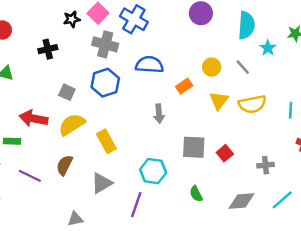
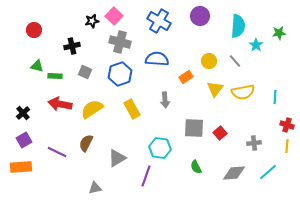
blue cross: (134, 19) -> (159, 21), moved
gray square: (67, 92) -> (85, 72), moved
green rectangle: (12, 141) -> (55, 76), moved
yellow rectangle: (106, 141) -> (132, 109), moved

